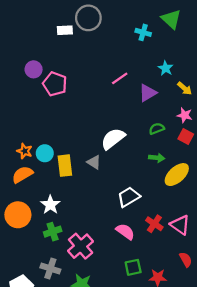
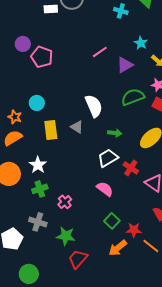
green semicircle: (157, 129) -> (133, 97), size x1.6
white semicircle: (113, 139) -> (94, 106), turned 105
cyan circle: (45, 153) -> (37, 103), moved
green arrow: (157, 158) -> (115, 133), moved
red cross: (154, 224) -> (131, 168), moved
pink cross: (81, 246) -> (65, 202), size x0.6
green square: (133, 267) -> (112, 221), turned -35

